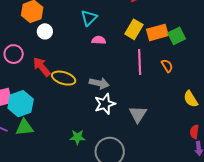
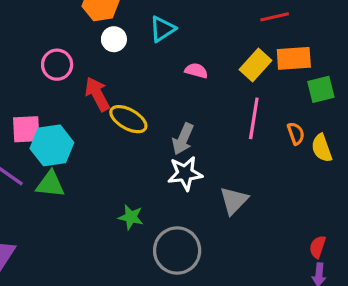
cyan triangle: (89, 18) -> (162, 29), moved
orange rectangle: (157, 32) -> (294, 58), moved
gray arrow: (99, 83) -> (183, 139), turned 90
yellow semicircle: (191, 99) -> (322, 148), moved

